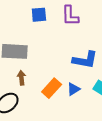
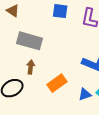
blue triangle: (73, 89) -> (85, 94), moved

